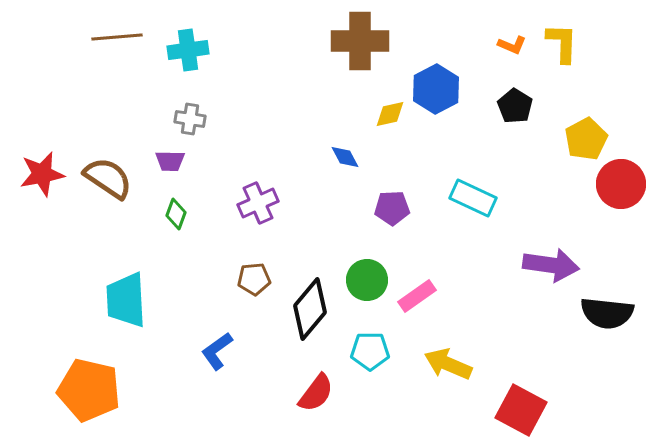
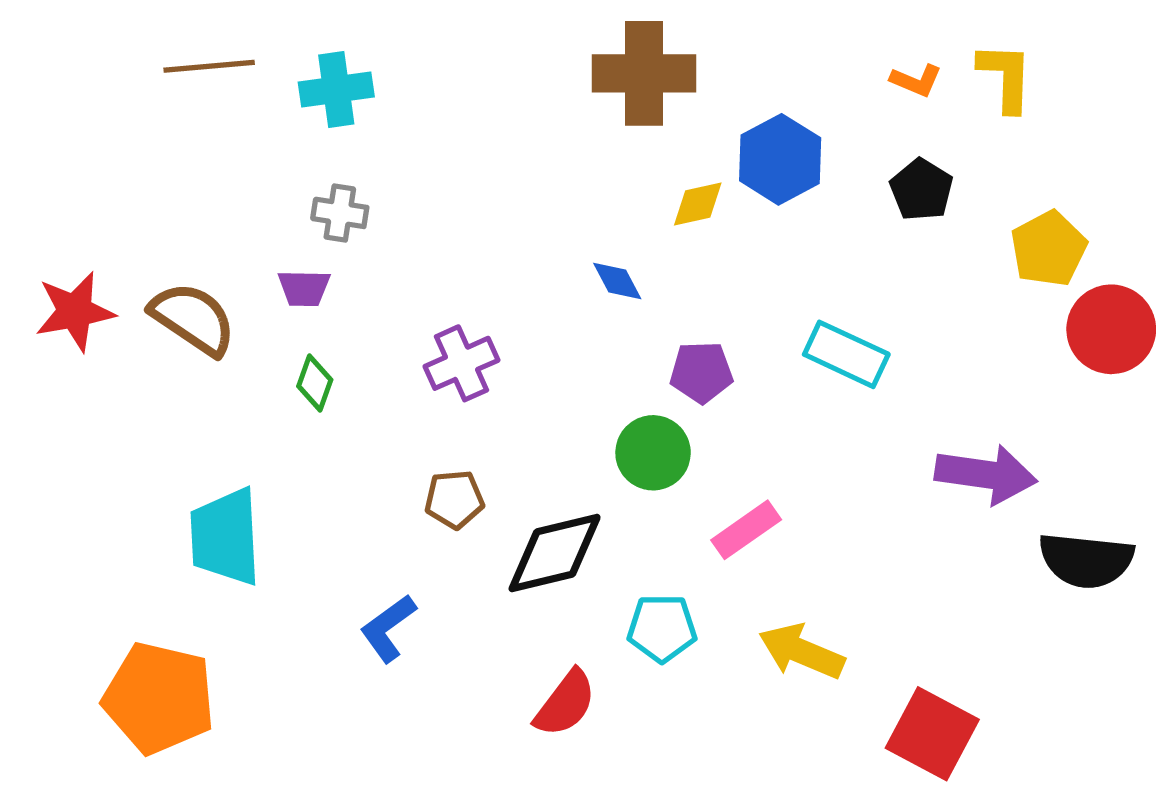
green circle: (367, 280) -> (653, 453), moved
black diamond: (310, 309) -> (555, 553), turned 36

